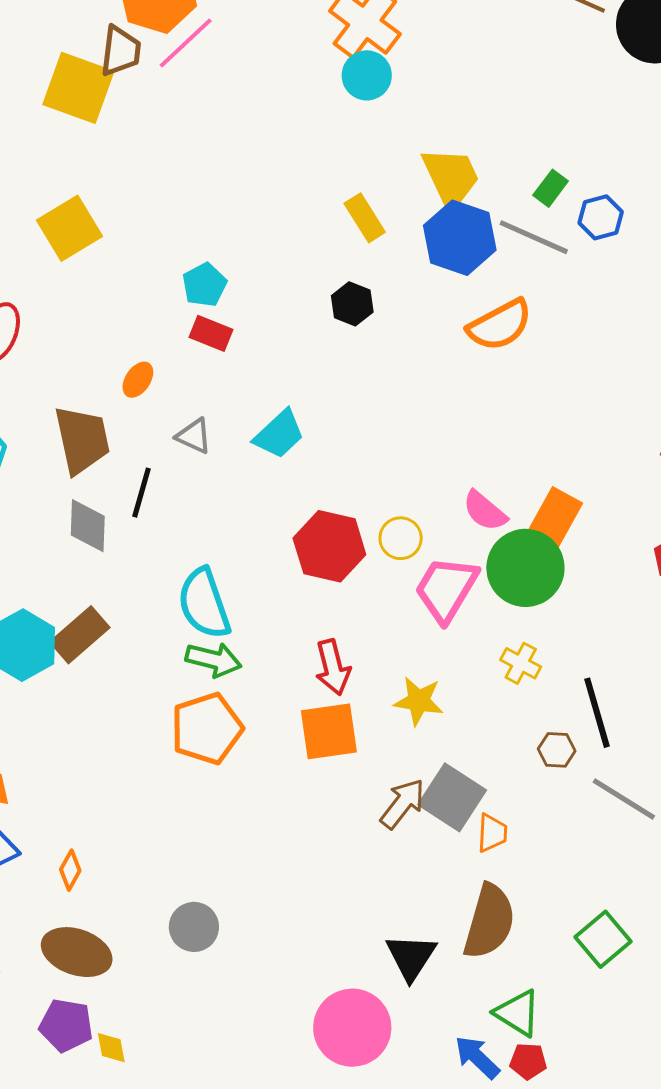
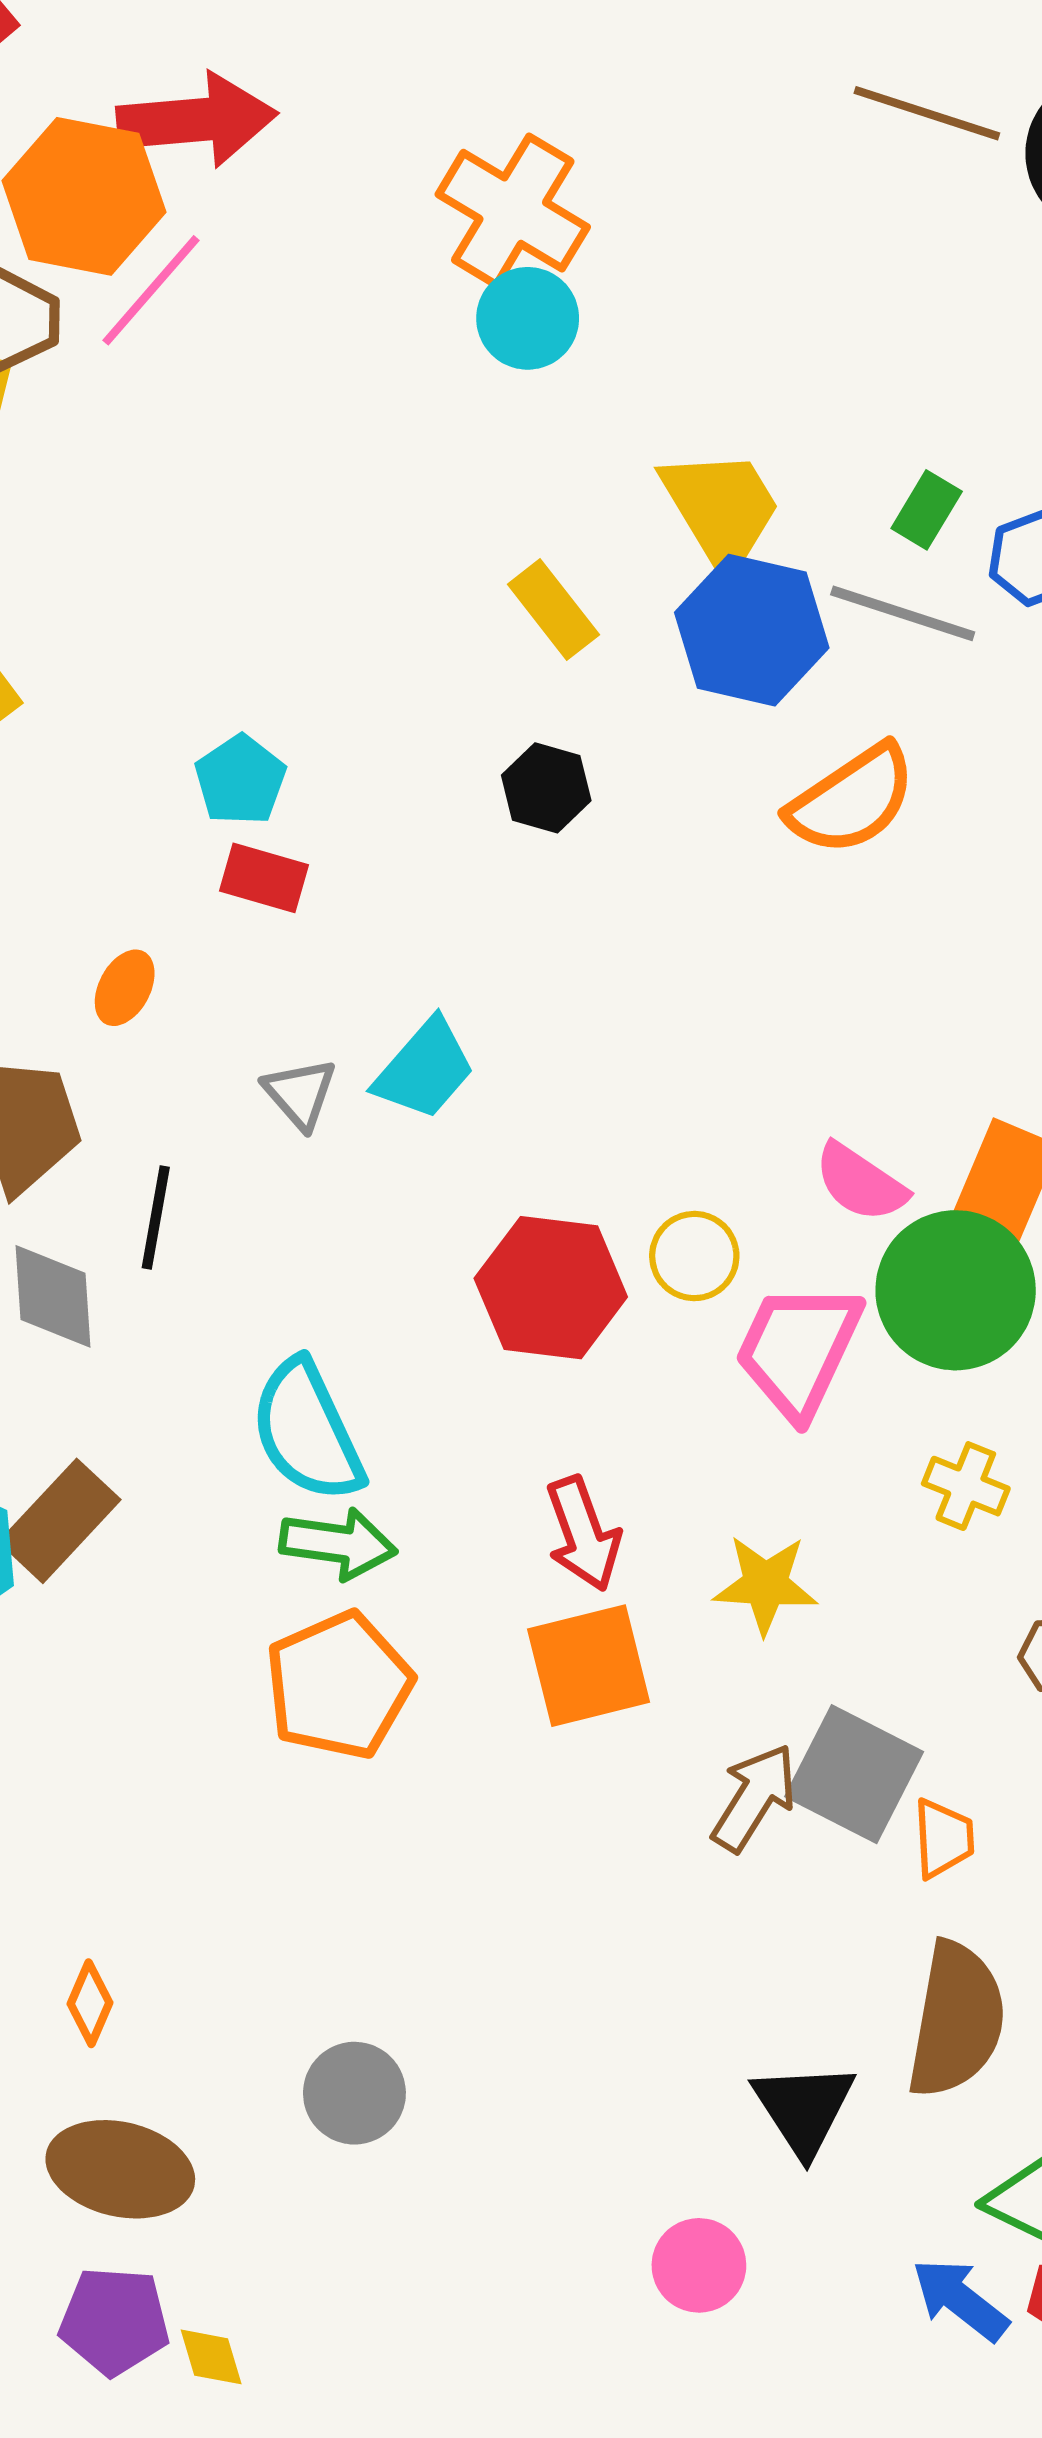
gray triangle: (194, 436) -> (300, 1094), moved, turned 30
pink circle: (352, 1028) -> (699, 2265), size x0.6

